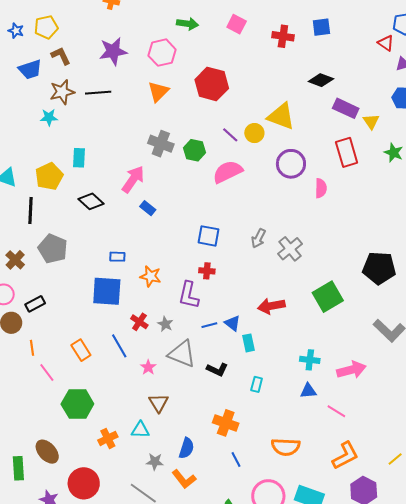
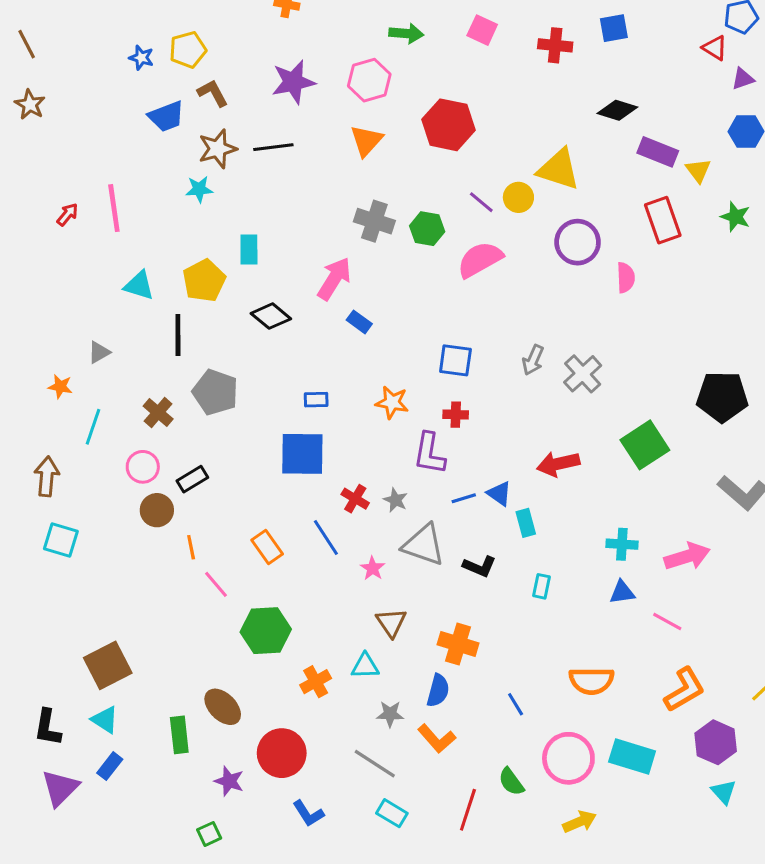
orange star: (151, 276) -> (392, 402), moved
orange cross: (226, 423) -> (458, 644), moved

